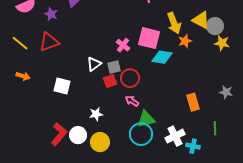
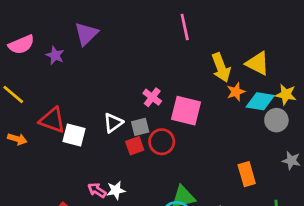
gray circle: (215, 26) -> (276, 120), moved
pink square: (149, 38) -> (186, 111), moved
red triangle: (49, 42) -> (52, 120), moved, turned 40
cyan diamond: (162, 57) -> (260, 101), moved
white square: (62, 86) -> (74, 135), moved
pink arrow: (132, 101) -> (97, 190), moved

